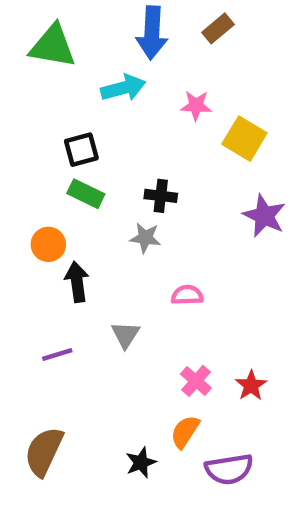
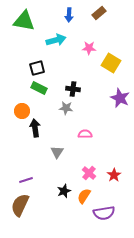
blue arrow: (152, 33) -> (69, 15), size x0.6
purple line: (57, 355) -> (26, 180), moved
black star: (141, 463) -> (64, 191), moved

